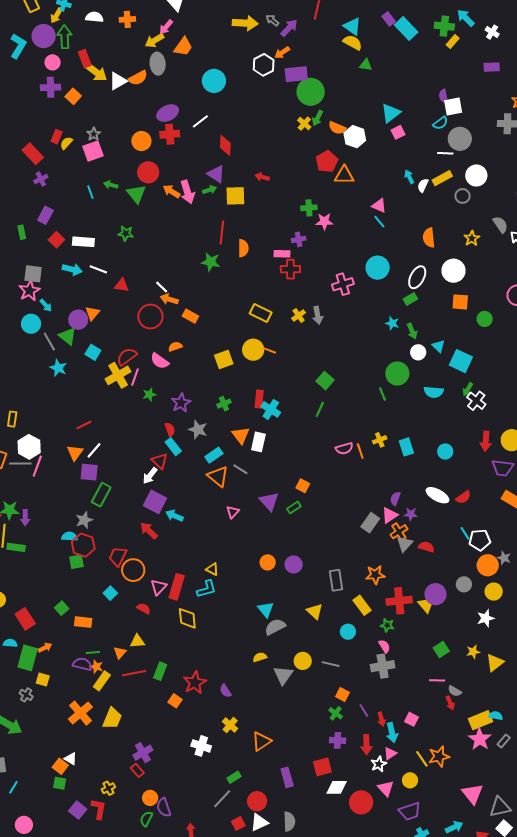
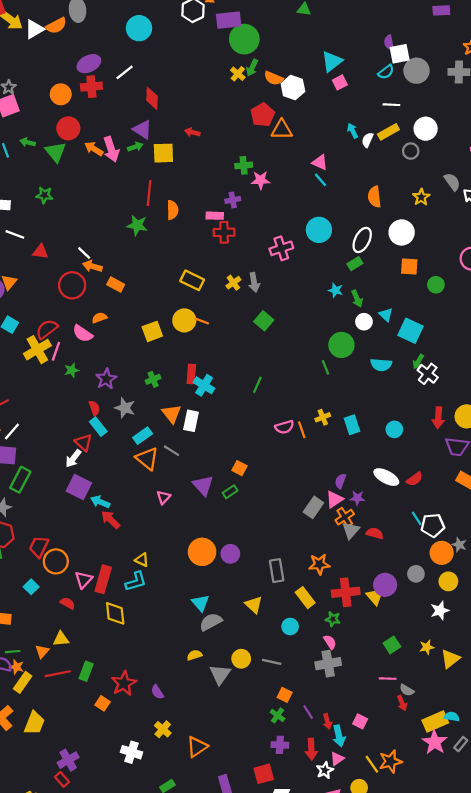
gray circle: (460, 139) -> (416, 71), moved
green square: (325, 381) -> (264, 321), moved
red arrow: (149, 531) -> (110, 520), moved
orange circle: (268, 562) -> (202, 552), size x1.6

